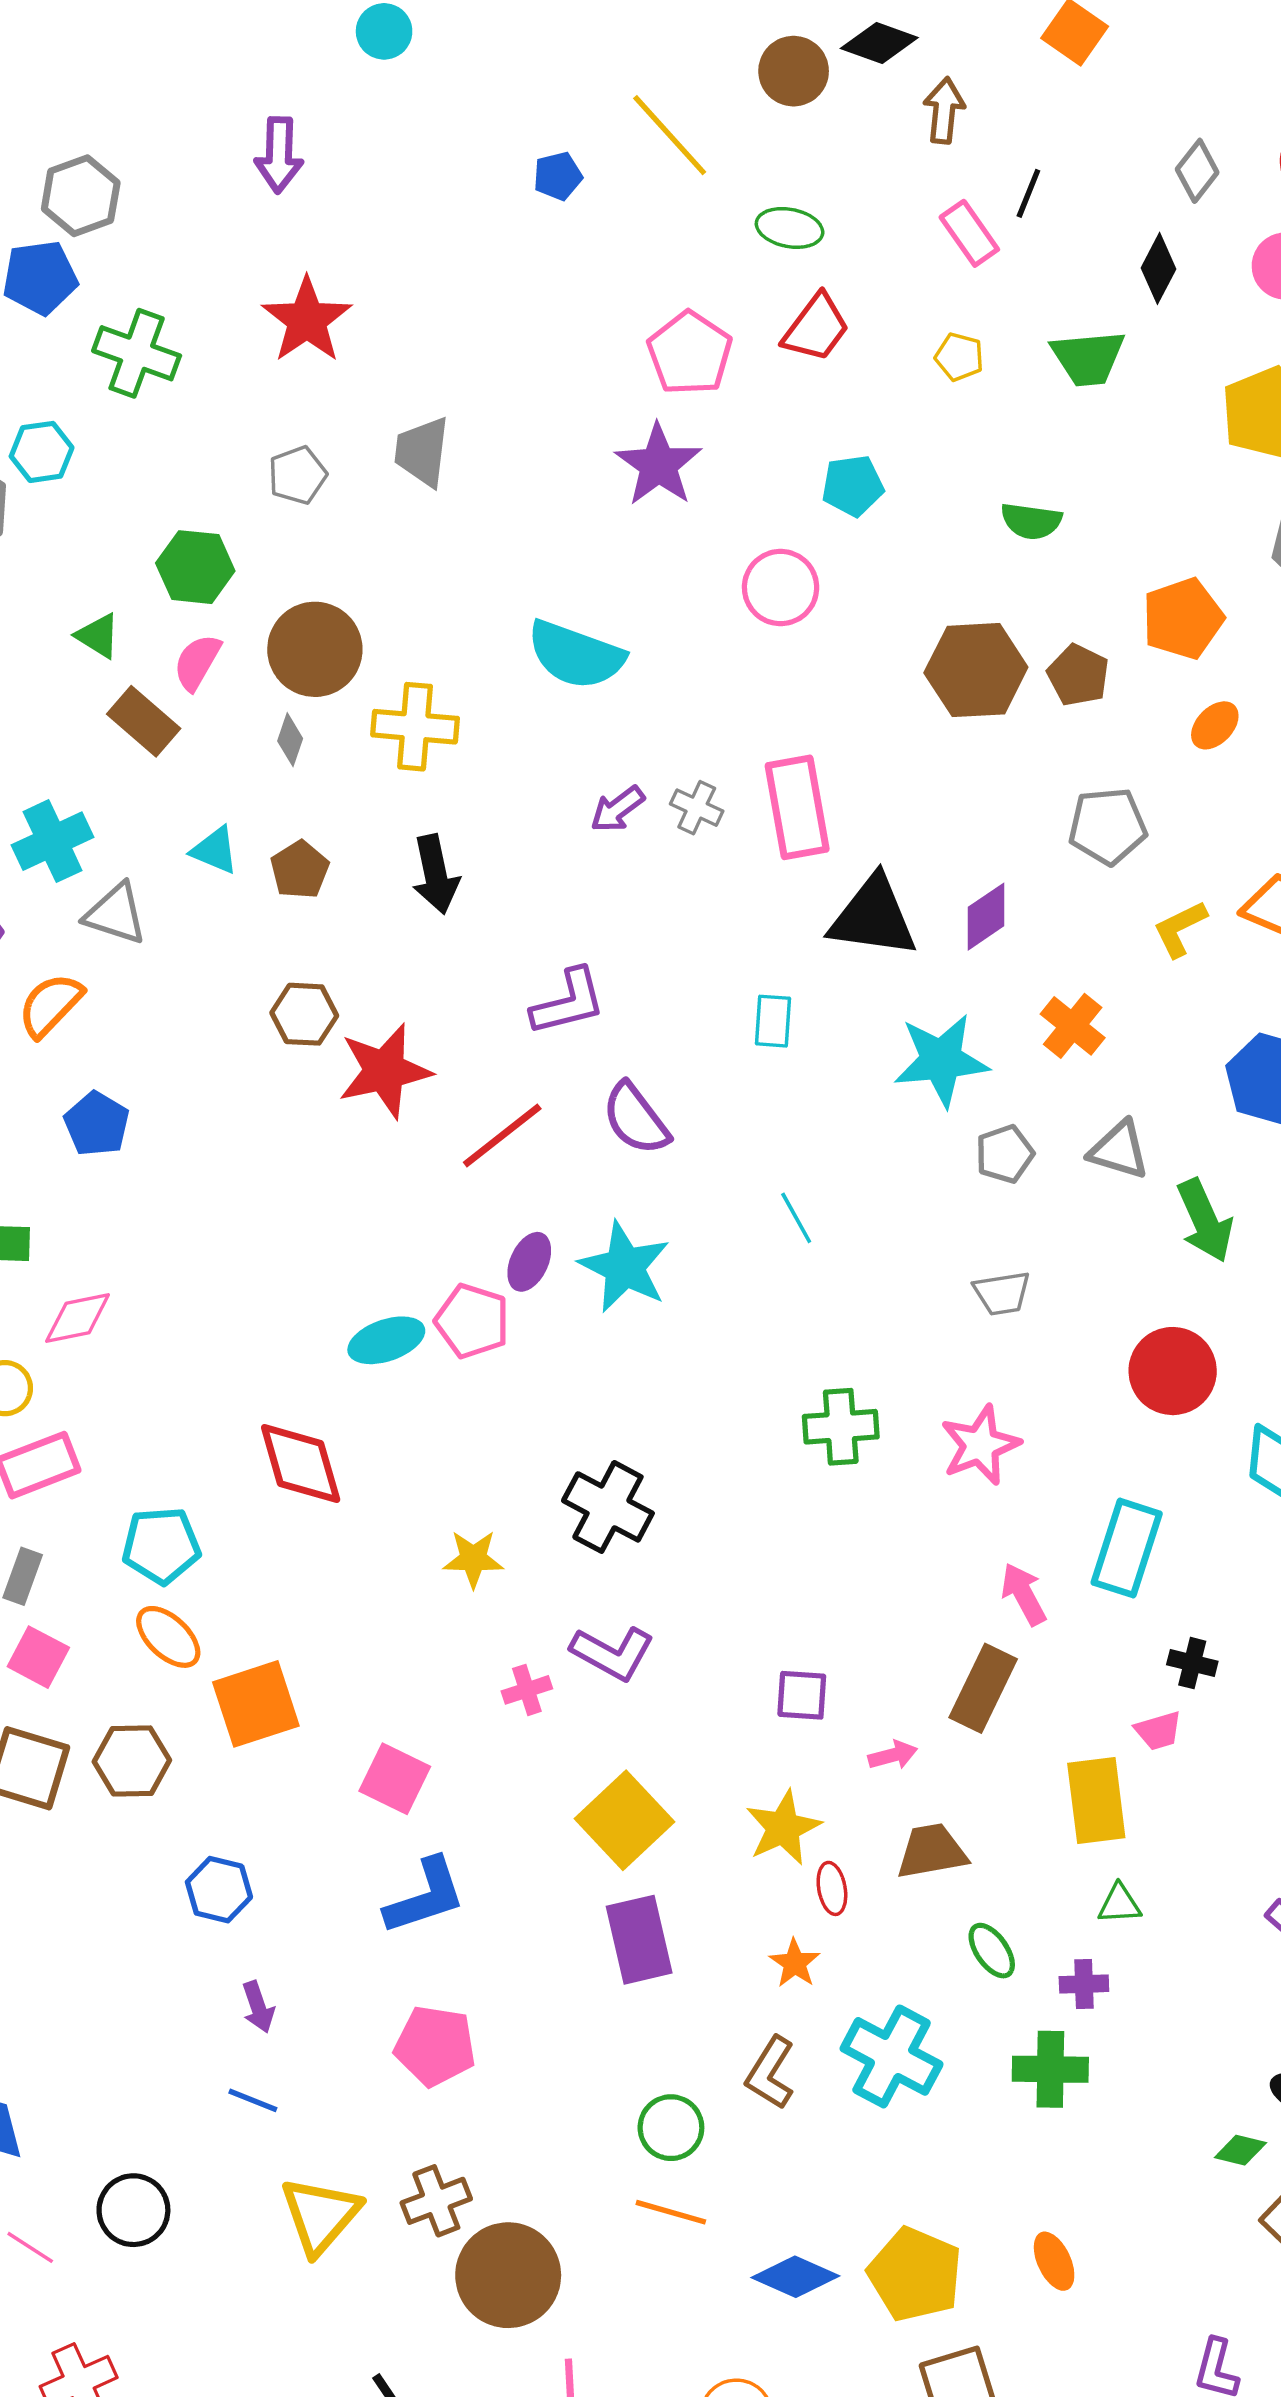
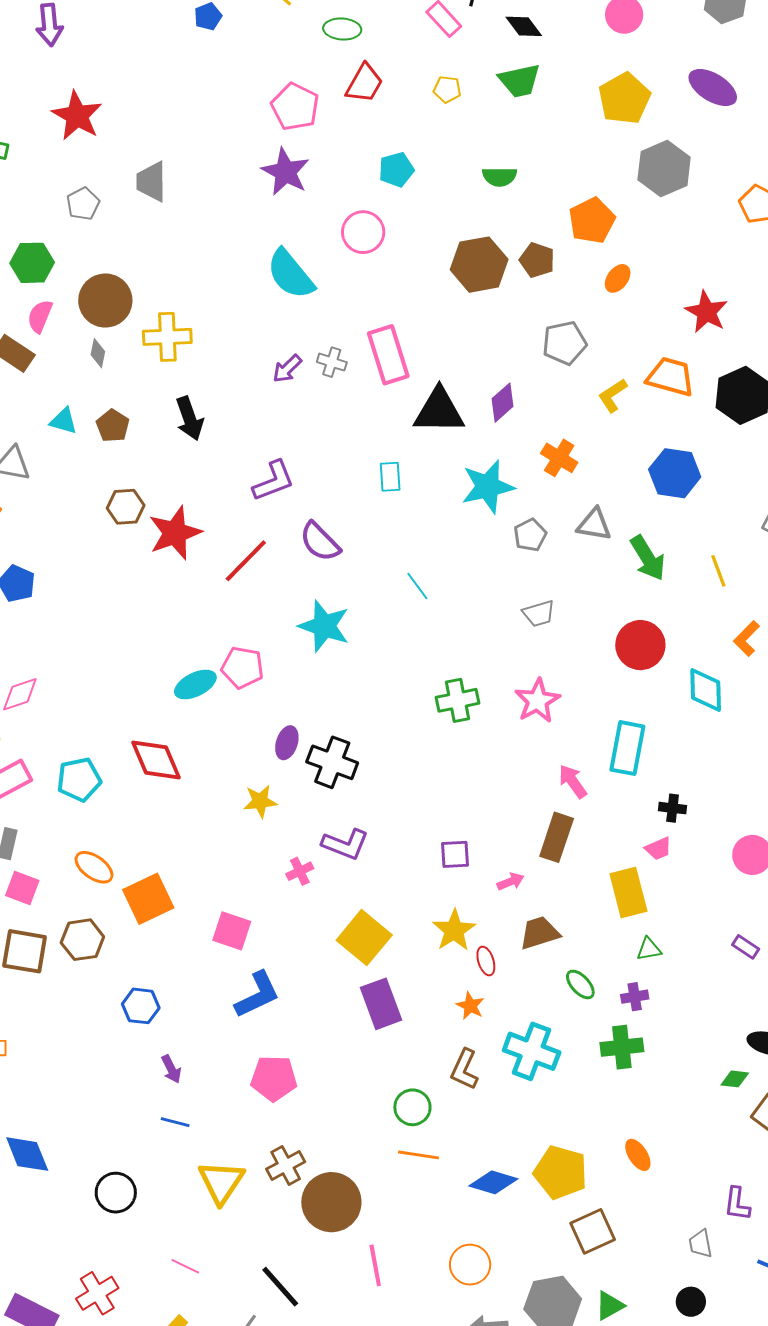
black diamond: (1158, 268) -> (524, 26), moved, turned -57
cyan semicircle: (576, 655) -> (290, 274), moved, turned 38
purple ellipse: (529, 1262) -> (287, 743), moved
cyan pentagon: (161, 1545) -> (79, 780), moved
pink line: (30, 2247) -> (185, 1266), moved

